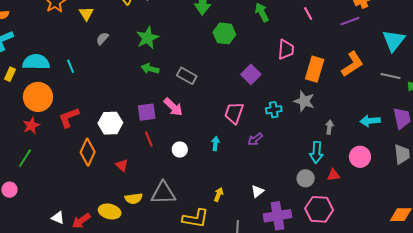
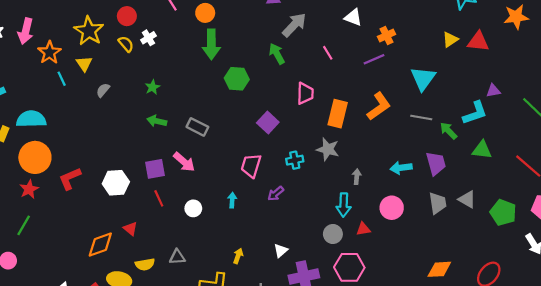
green star: (148, 38) -> (152, 87), size x0.6
cyan line: (71, 66) -> (62, 79), moved
orange diamond: (88, 152) -> (100, 245), moved, turned 48
gray triangle: (163, 193) -> (177, 257), size x0.6

